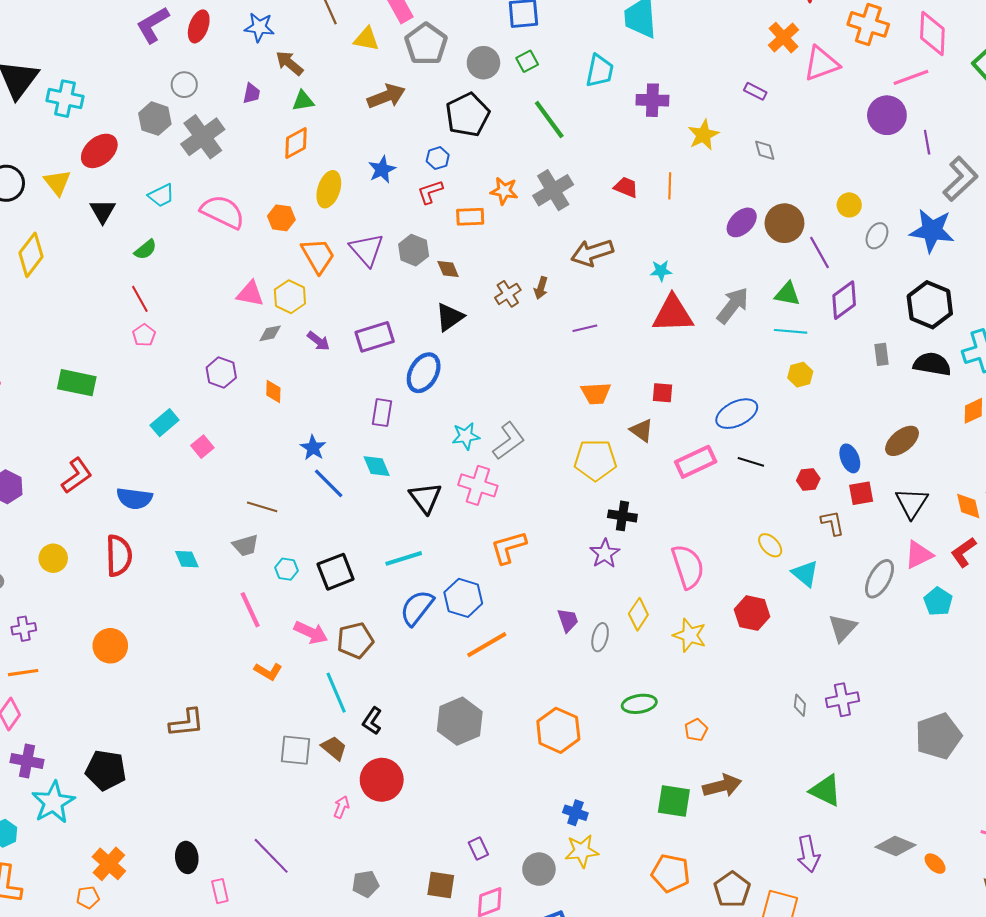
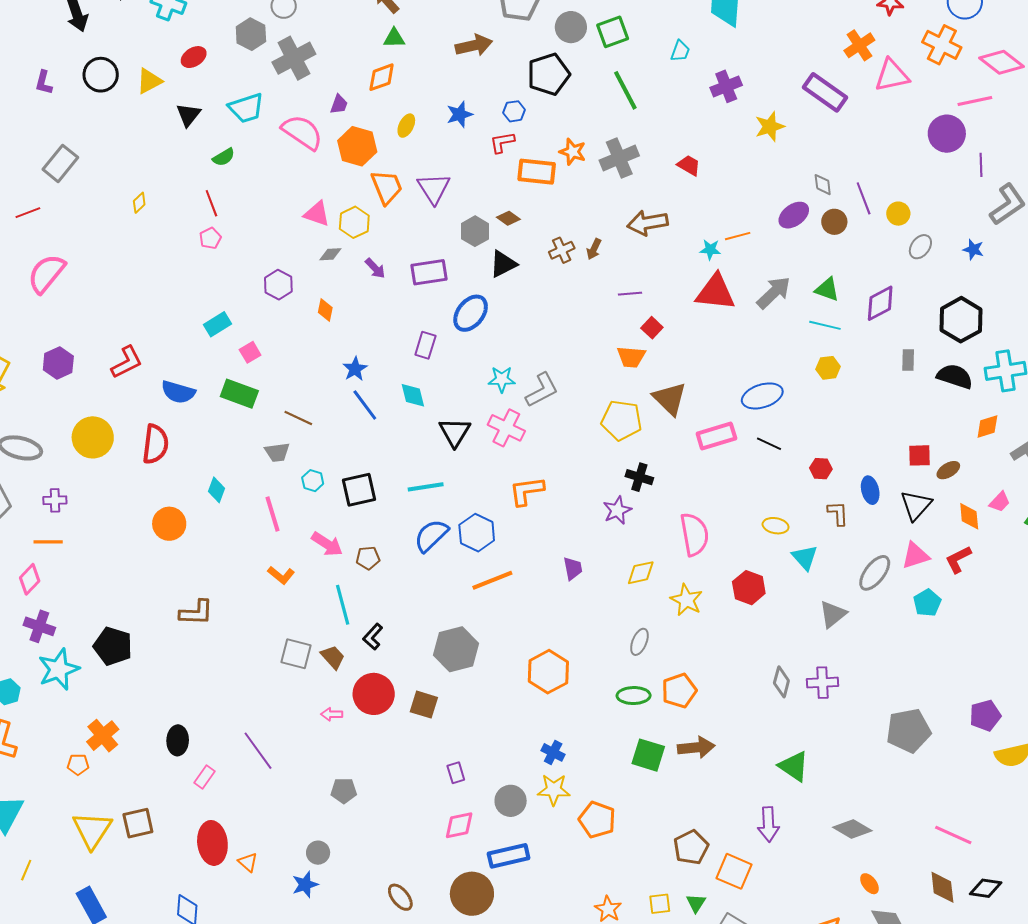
pink diamond: (932, 33) -> (1001, 62), turned -63
green square: (527, 61) -> (613, 32), size x1.5
cyan trapezoid: (600, 71) -> (680, 51), size x0.7
purple rectangle: (755, 91) -> (825, 92), size x2.0
purple trapezoid: (251, 93) -> (339, 104), moved
purple cross: (652, 100) -> (726, 86), turned -32
gray diamond: (765, 150) -> (823, 185), moved
red ellipse: (99, 151) -> (194, 57), size x0.7
yellow triangle: (57, 182) -> (149, 81), turned 32
orange line: (670, 186) -> (738, 236), moved, turned 65
yellow ellipse: (329, 189) -> (406, 126), size x0.7
cyan trapezoid: (161, 195) -> (246, 108), size x1.4
orange rectangle: (470, 217) -> (537, 172), size x1.4
orange hexagon: (281, 218) -> (357, 146), size x1.5
brown circle: (784, 223) -> (834, 222), size x0.7
blue star: (932, 231) -> (973, 249), size x0.5
gray hexagon: (414, 250) -> (475, 231), moved
purple line: (820, 253) -> (864, 198), moved
yellow diamond: (31, 255) -> (139, 203), moved, size x0.5
brown diamond: (448, 269) -> (508, 218), turned -40
green rectangle: (77, 383) -> (239, 394), moved
red square: (663, 393) -> (652, 328), moved, turned 30
brown triangle: (642, 430) -> (670, 399), size x1.5
brown ellipse: (902, 441) -> (948, 470), moved, size x0.7
blue ellipse: (850, 458) -> (870, 490), moved
red square: (861, 493) -> (920, 455), moved
yellow ellipse: (770, 545) -> (776, 526), turned -45
yellow circle: (53, 558) -> (93, 437), size x1.5
cyan diamond: (187, 559) -> (216, 490), moved, turned 35
yellow diamond: (638, 614) -> (641, 573), turned 36
gray ellipse: (600, 637) -> (639, 642), moved
brown pentagon: (355, 640) -> (368, 558), size x0.7
orange circle: (110, 646) -> (169, 524), moved
green ellipse: (639, 704) -> (634, 696), moved
gray diamond: (800, 705) -> (781, 682), size x1.4
orange pentagon: (696, 730) -> (679, 691), size x1.6
pink arrow: (341, 807) -> (332, 714), turned -120
orange ellipse: (935, 864) -> (869, 884), moved
orange pentagon: (671, 873) -> (597, 820), moved
brown square: (441, 885) -> (424, 705), moved
pink rectangle: (220, 891) -> (204, 777), turned 40

